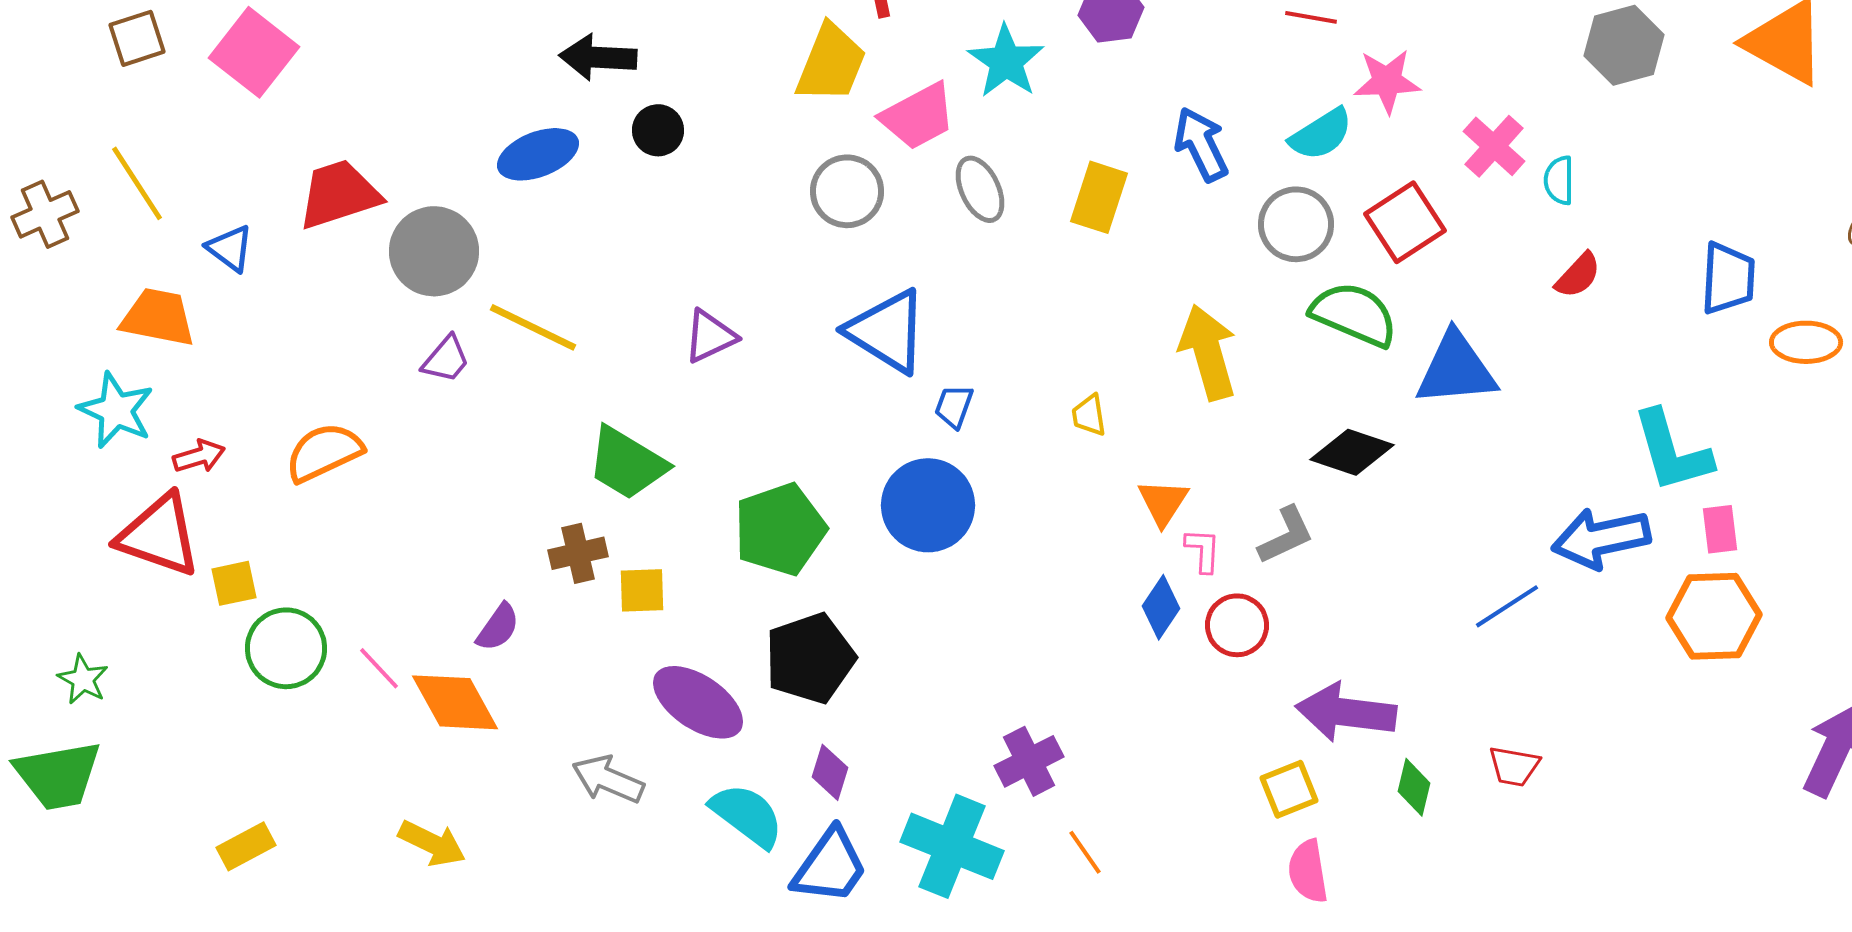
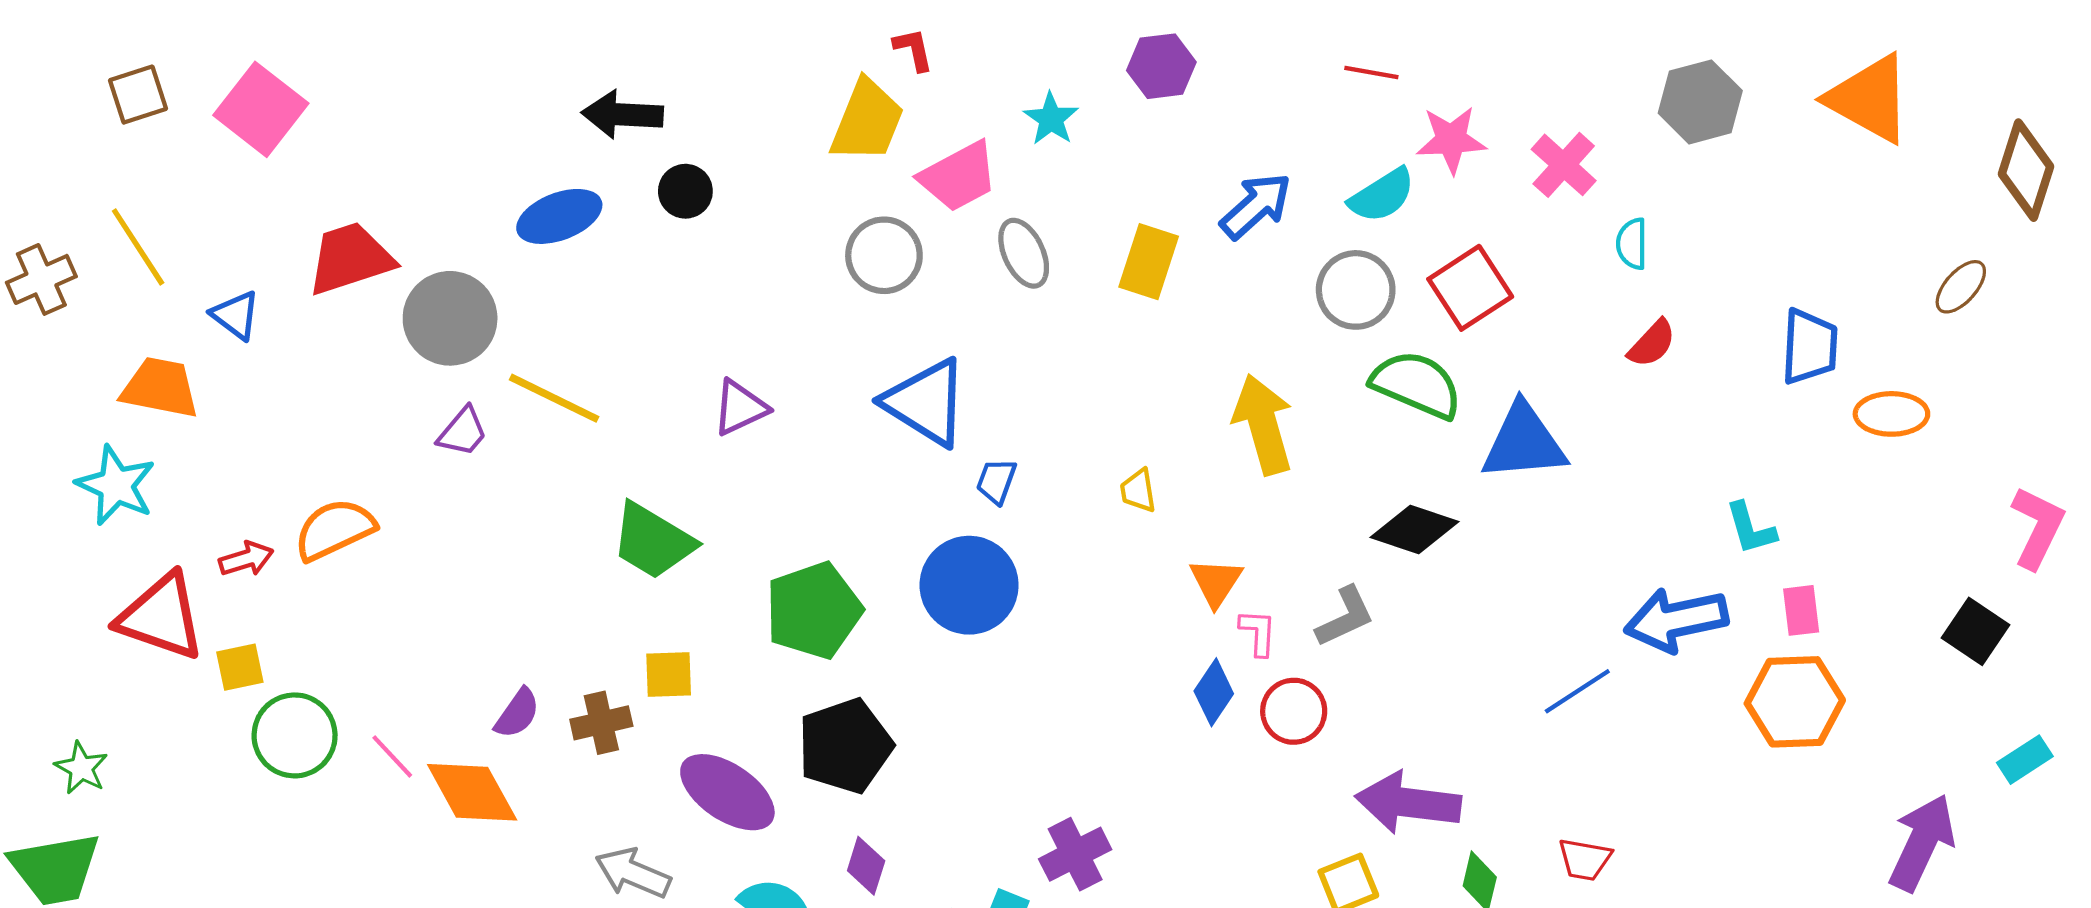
cyan star: (1006, 61) -> (1051, 119), size x0.7
blue arrow: (1201, 144) -> (1256, 206), turned 74
pink cross: (1494, 146) -> (1564, 165), moved
cyan L-shape: (1672, 451) -> (1751, 528), size x0.6
red arrow: (199, 456) -> (246, 559), moved
brown cross: (578, 553) -> (601, 723), moved

